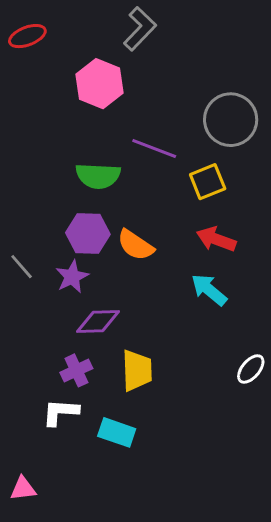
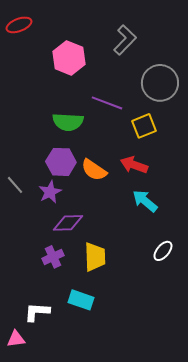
gray L-shape: (140, 29) -> (125, 40), moved
red arrow: (216, 239) -> (134, 165), moved
white ellipse: (251, 369) -> (163, 251), moved
white L-shape: (61, 412) -> (37, 312), moved

